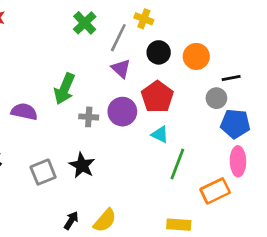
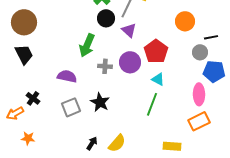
black circle: (159, 52) -> (106, 18), moved
purple semicircle: (24, 112) -> (67, 76), moved
pink ellipse: (238, 161) -> (199, 94), moved
green line: (177, 164) -> (152, 104), moved

